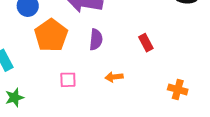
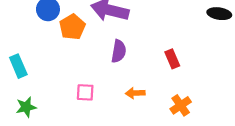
orange pentagon: (51, 35) -> (72, 27), moved, size x0.7
orange cross: (178, 89) -> (181, 105), moved, turned 36

